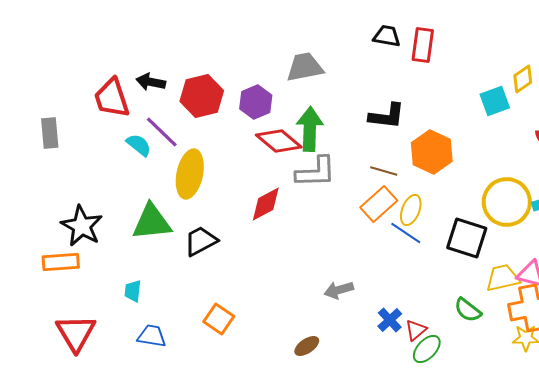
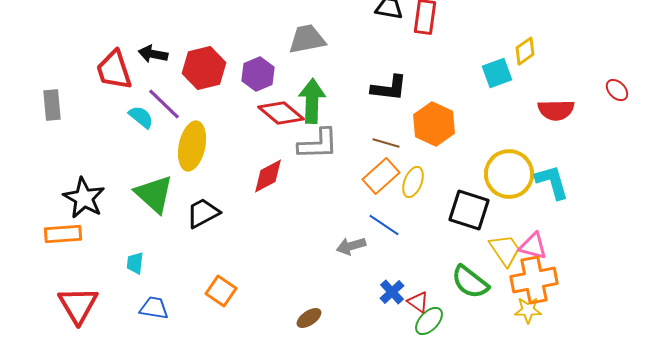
green triangle: (152, 222) -> (154, 194), turned 48
blue line: (406, 233) -> (384, 225), moved
yellow trapezoid: (503, 278) -> (505, 250), turned 69
gray arrow: (339, 290) -> (351, 246), moved
green semicircle: (468, 310) -> (470, 282), size x1.4
red triangle: (416, 330) -> (418, 302), turned -45

